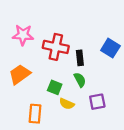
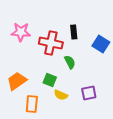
black rectangle: (80, 58) -> (74, 32), moved
orange trapezoid: (20, 74) -> (17, 81), moved
green semicircle: (80, 80) -> (70, 62), moved

